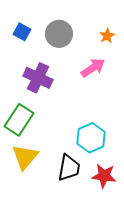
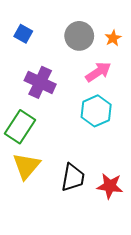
gray circle: (59, 34) -> (79, 36), moved
cyan hexagon: (91, 138) -> (96, 111), moved

